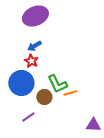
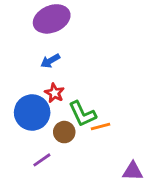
red star: (31, 61) -> (54, 93), moved

